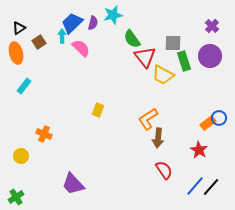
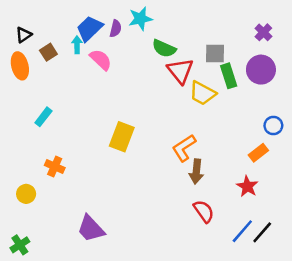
green semicircle: (132, 39) -> (164, 48), turned -30
cyan rectangle: (24, 86) -> (43, 117), moved
yellow rectangle: (98, 110) -> (122, 137), size x1.6
blue circle: (219, 118) -> (273, 126), moved

